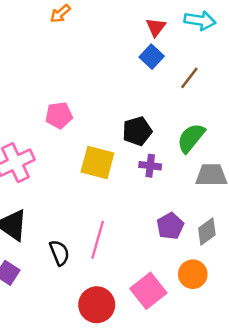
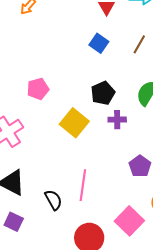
blue square: (152, 57) -> (99, 43), moved
yellow square: (97, 162) -> (74, 123), turned 32

